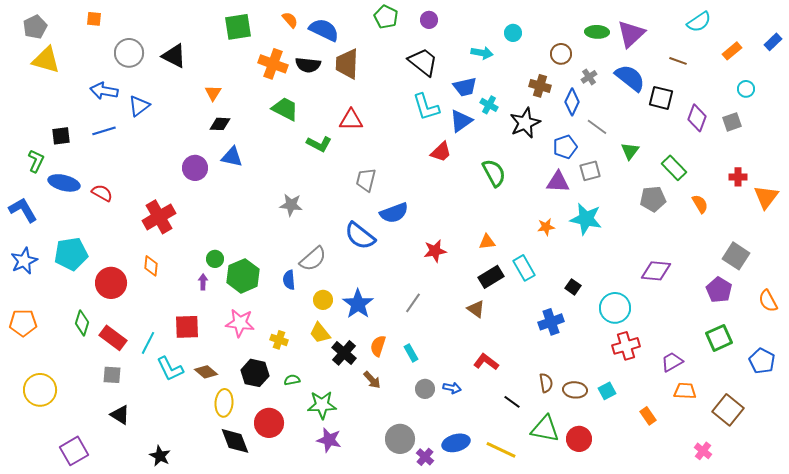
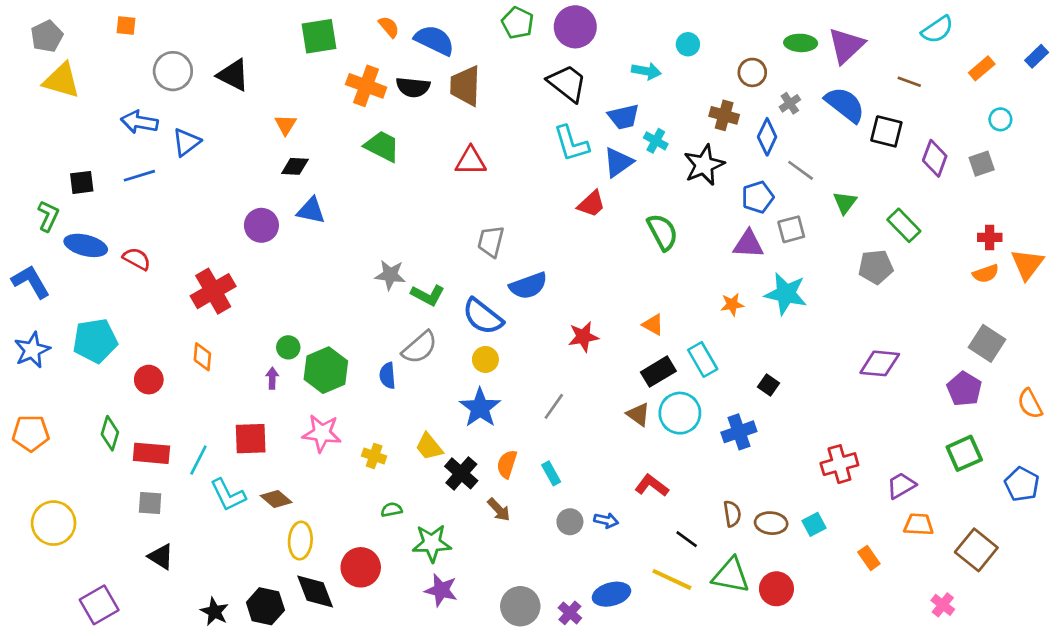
purple circle: (429, 20) -> (575, 27), size x1.8
green L-shape: (319, 144) -> (428, 295), moved
orange semicircle: (700, 204) -> (986, 274), moved, turned 102
orange triangle: (487, 242) -> (653, 325), turned 36
red circle: (111, 283) -> (149, 380), size x0.7
yellow circle: (323, 300) -> (485, 359), moved
cyan circle: (615, 308) -> (680, 413), moved
red rectangle: (113, 338) -> (151, 453), turned -32
black hexagon: (255, 373) -> (265, 606), moved
gray circle: (400, 439) -> (520, 606), moved
yellow line: (501, 450) -> (672, 579), moved

